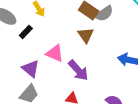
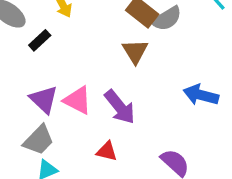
pink triangle: (55, 53) -> (78, 100), moved

